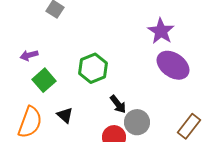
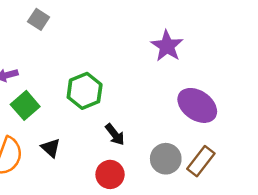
purple ellipse: (173, 65) -> (197, 105), moved
gray circle: (137, 122) -> (166, 159), moved

